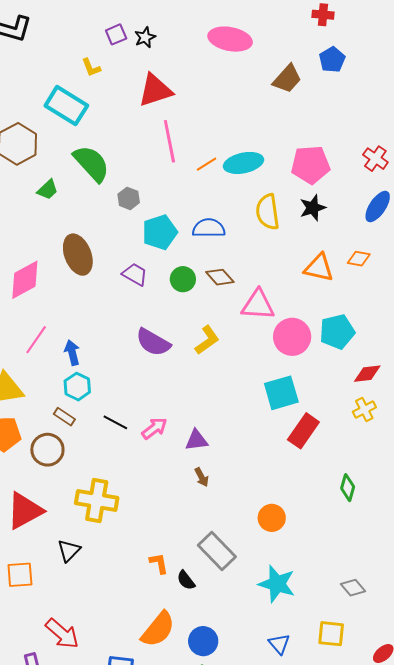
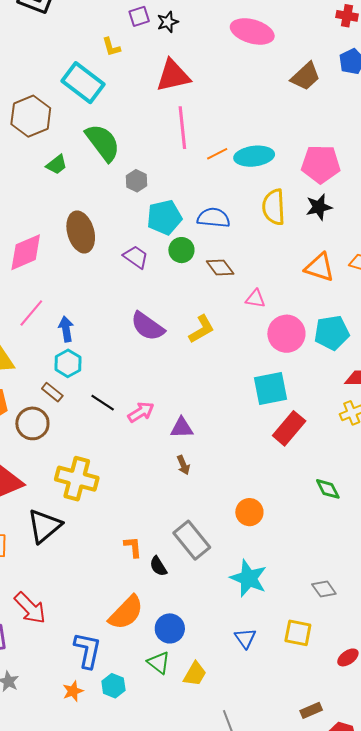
green circle: (183, 279) -> (181, 250), moved
pink triangle: (258, 305) -> (255, 299), size x0.6
green diamond: (348, 488) -> (328, 489), turned -48
black triangle: (69, 551) -> (44, 526), size x1.5

